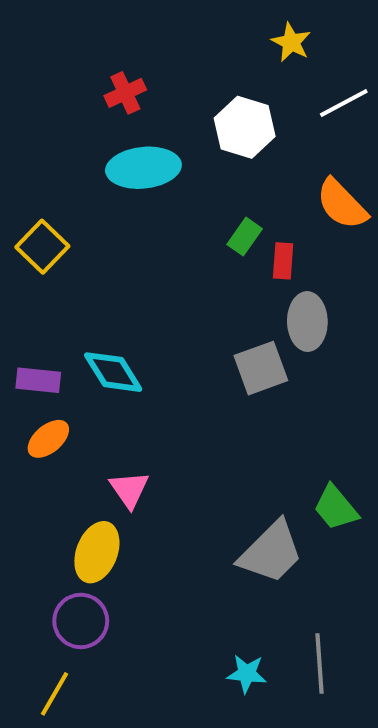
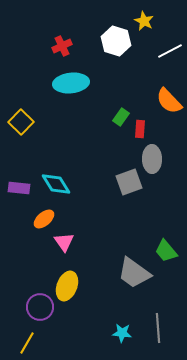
white hexagon: (245, 127) -> (116, 41), moved
orange ellipse: (48, 439) -> (44, 219), moved
yellow ellipse: (97, 552) -> (67, 286), moved
gray trapezoid: (271, 552) -> (134, 273), turned 81

